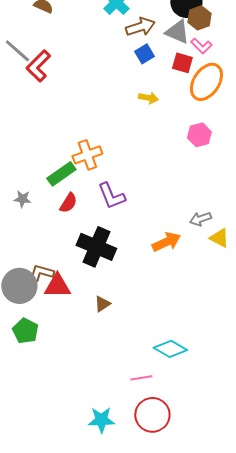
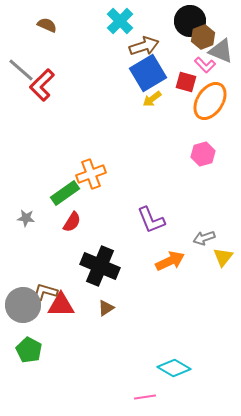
gray triangle: (177, 32) -> (221, 51), moved
blue square: (144, 54) -> (148, 73), size x1.8
yellow arrow: (148, 98) -> (152, 99), moved, turned 132
purple L-shape: (111, 196) -> (151, 220), moved
yellow triangle: (219, 238) -> (223, 257), turned 40
brown triangle: (102, 304) -> (106, 308), moved

